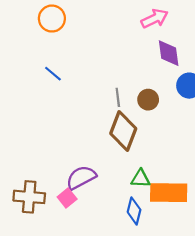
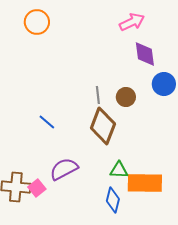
blue line: (53, 74) -> (47, 122), moved
pink square: (67, 198) -> (37, 188), moved

